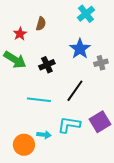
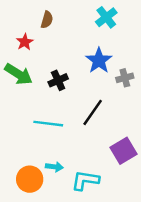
brown semicircle: (41, 24) -> (47, 20), moved
cyan L-shape: (69, 125) -> (85, 180), moved

